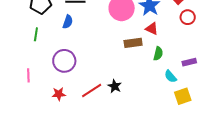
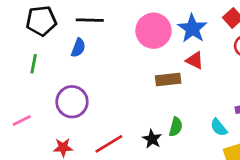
green semicircle: (158, 54) -> (176, 127), moved
pink line: (28, 75) -> (22, 120), turned 64
black star: (115, 86) -> (152, 139), moved

